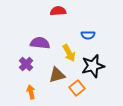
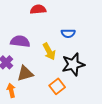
brown triangle: (57, 75) -> (25, 73), moved

